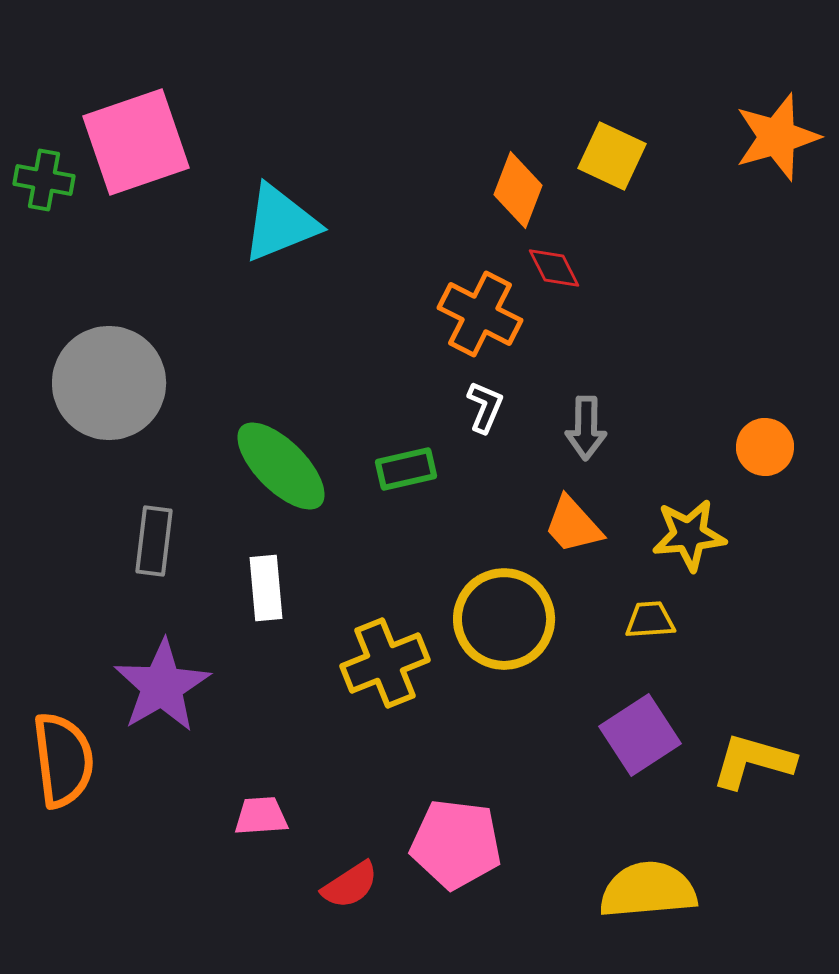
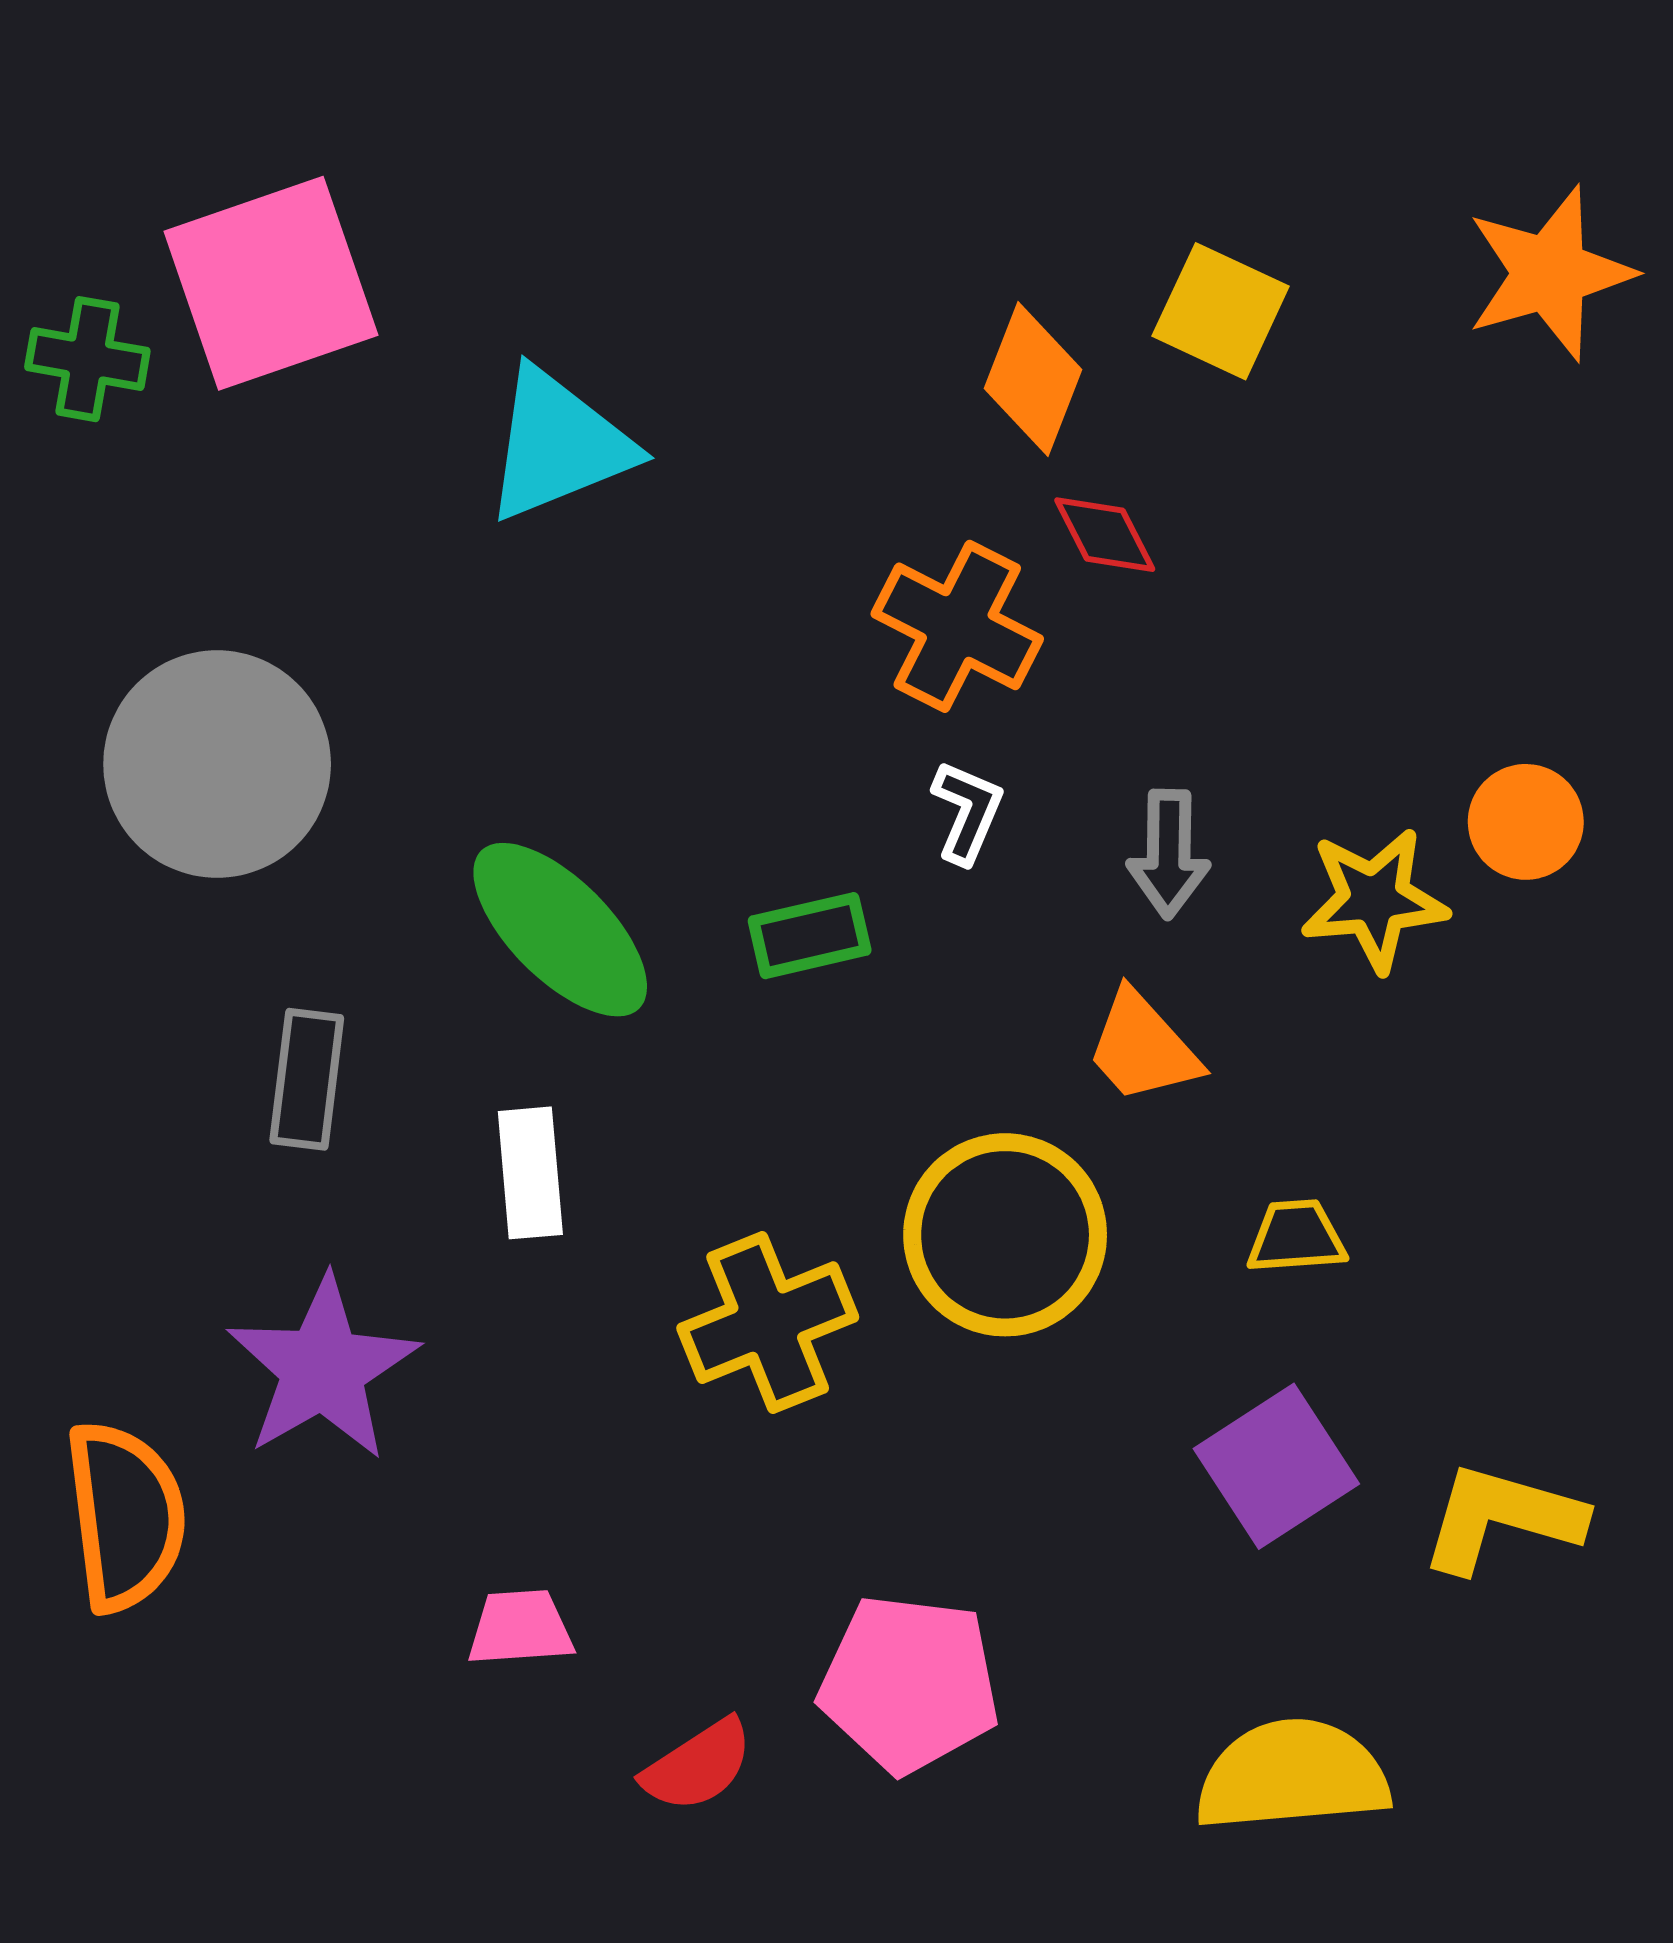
orange circle: (765, 447) -> (1526, 822), moved
yellow star: (689, 535) -> (1374, 900), moved

